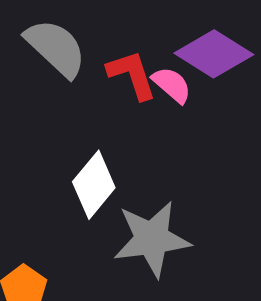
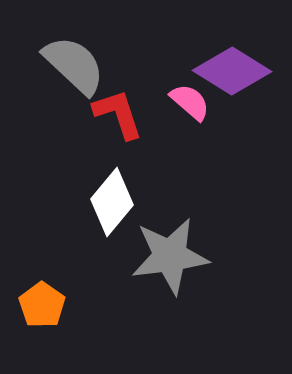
red L-shape: (132, 75) -> (118, 114), moved

